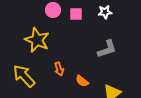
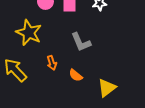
gray L-shape: (107, 49) -> (81, 42), moved, turned 85

